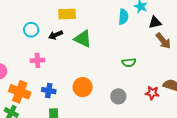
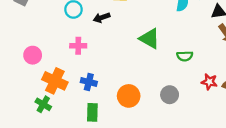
green triangle: (83, 39) -> (150, 39), moved
orange circle: (83, 87) -> (129, 96), moved
red star: (152, 93) -> (209, 82), moved

